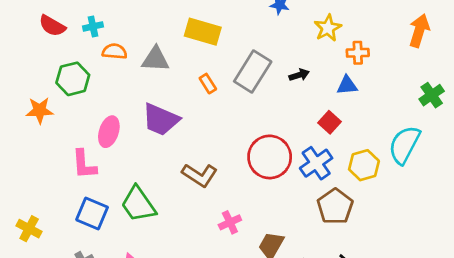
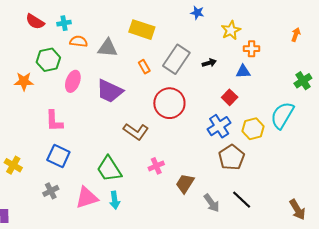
orange arrow: (419, 31) -> (296, 35), size x0.6
pink ellipse: (109, 132) -> (73, 81), moved
red circle: (270, 157) -> (169, 103), moved
green trapezoid: (138, 204) -> (109, 169), moved

